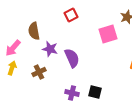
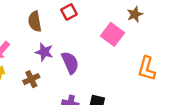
brown semicircle: (34, 31) -> (35, 21), moved
pink square: (108, 34) -> (113, 34), turned -36

